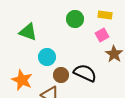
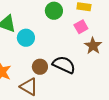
cyan circle: (47, 57) -> (26, 38), moved

